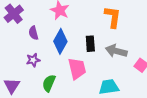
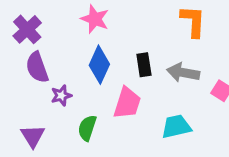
orange L-shape: (113, 17) -> (193, 21), moved
purple semicircle: (33, 33) -> (37, 67), moved, size x1.5
pink trapezoid: (77, 69) -> (127, 103), turned 35

